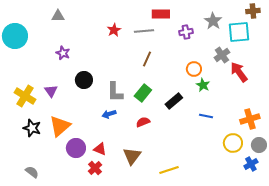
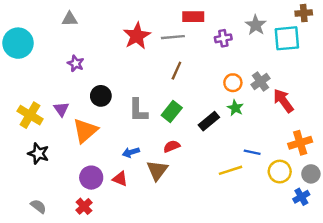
red star: (114, 30) -> (137, 36), size x1.6
gray cross: (222, 55) -> (261, 81), moved
red arrow: (239, 72) -> (283, 101), moved
green star: (203, 85) -> (235, 108), moved
blue arrow: (109, 114) -> (131, 152), moved
blue line: (206, 116) -> (252, 152), moved
orange triangle: (60, 126) -> (85, 131), moved
brown triangle: (132, 156) -> (157, 170), moved
red cross: (95, 168) -> (84, 206), moved
yellow line: (169, 170) -> (230, 170), moved

